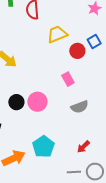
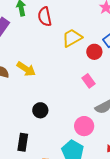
pink circle: (37, 102) -> (84, 126), moved

